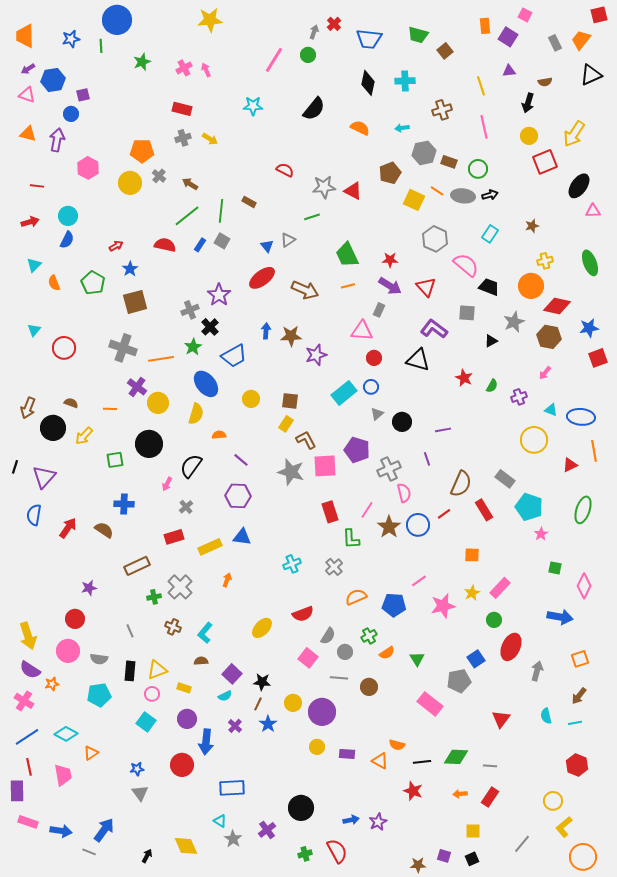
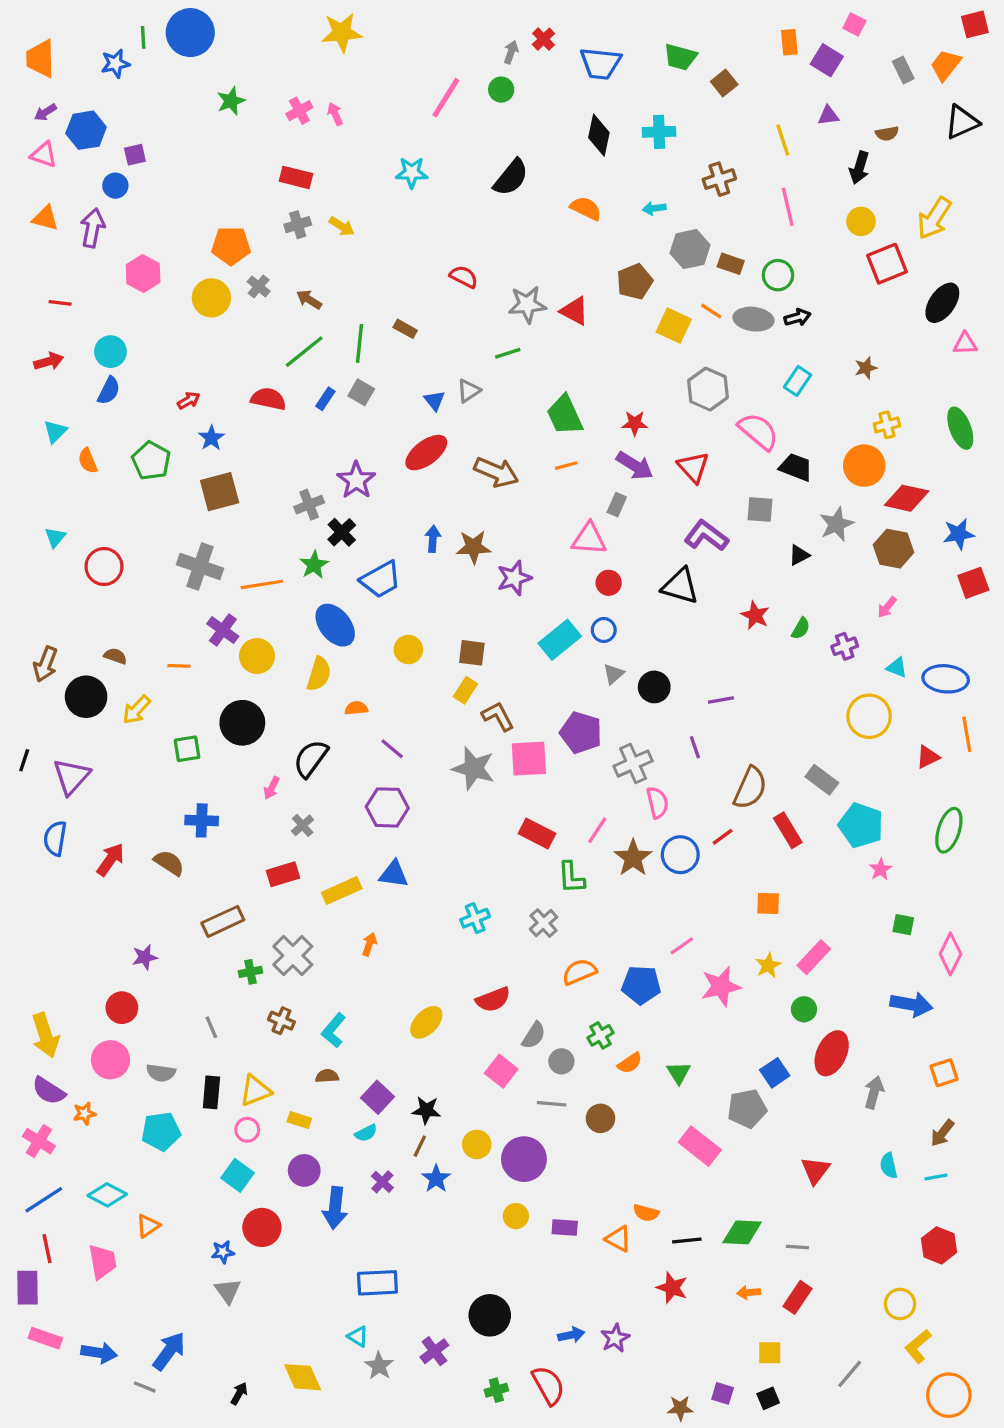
green line: (101, 46) -> (143, 37), moved
red rectangle: (330, 512) -> (537, 833), turned -45
red circle: (182, 765) -> (262, 1227), moved

